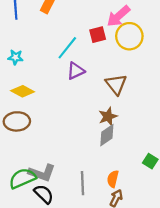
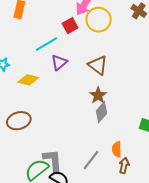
cyan line: (67, 48) -> (46, 44), turned 35
yellow diamond: (23, 91) -> (28, 80), moved
gray L-shape: (42, 173) -> (53, 160), turned -100
gray line: (83, 183) -> (91, 160), turned 55

